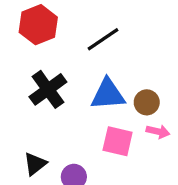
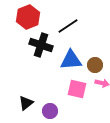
black cross: (48, 89) -> (41, 45), moved, turned -35

